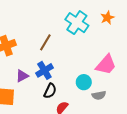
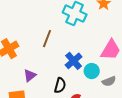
blue cross: (44, 70) -> (74, 61), moved

